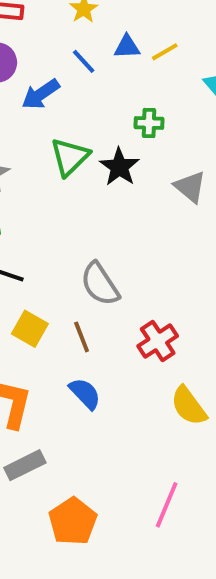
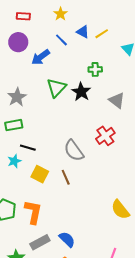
blue triangle: (127, 47) -> (83, 32), turned 32
red cross: (158, 341) -> (105, 136), moved
blue semicircle: (85, 394) -> (67, 239), moved

